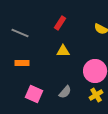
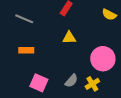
yellow cross: (96, 95) -> (92, 84), moved

